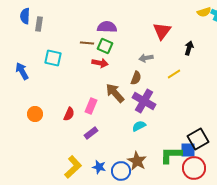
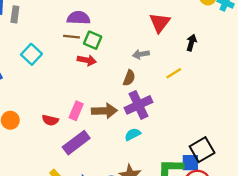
purple semicircle: (107, 27) -> (79, 18), moved
cyan square: (53, 58) -> (31, 54), turned 30
brown arrow: (115, 93) -> (104, 111), moved, turned 130
purple cross: (144, 101) -> (139, 105), turned 35
red semicircle: (69, 114) -> (50, 120), turned 80
purple rectangle: (91, 133) -> (76, 143), size x1.6

